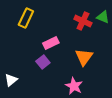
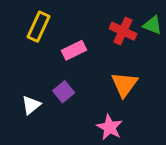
pink rectangle: (51, 43) -> (74, 50), moved
white triangle: (11, 80) -> (31, 105), moved

